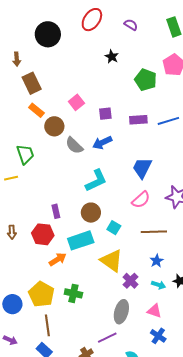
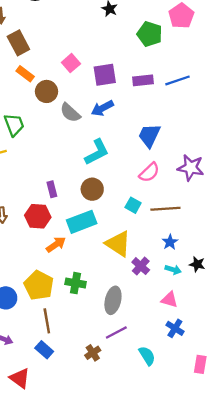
purple square: (105, 114) -> (105, 75), size x1.5
cyan square: (114, 228) -> (133, 205), moved
gray ellipse: (121, 312) -> (113, 300), moved

